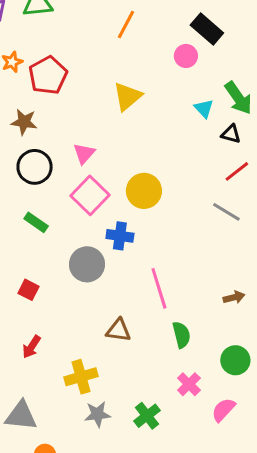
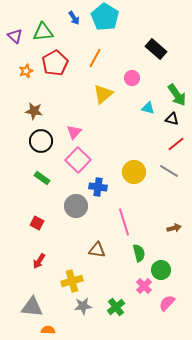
orange line: (126, 24) -> (95, 58), moved
pink circle: (186, 56) -> (132, 78), moved
red pentagon: (48, 75) -> (55, 63), moved
cyan triangle: (204, 108) -> (148, 108), moved, turned -32
yellow circle: (144, 191) -> (134, 172), moved
green circle: (235, 360) -> (161, 270), moved

